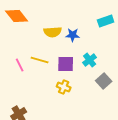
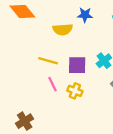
blue star: (73, 35) -> (85, 15), moved
pink line: (20, 65) -> (53, 84), moved

